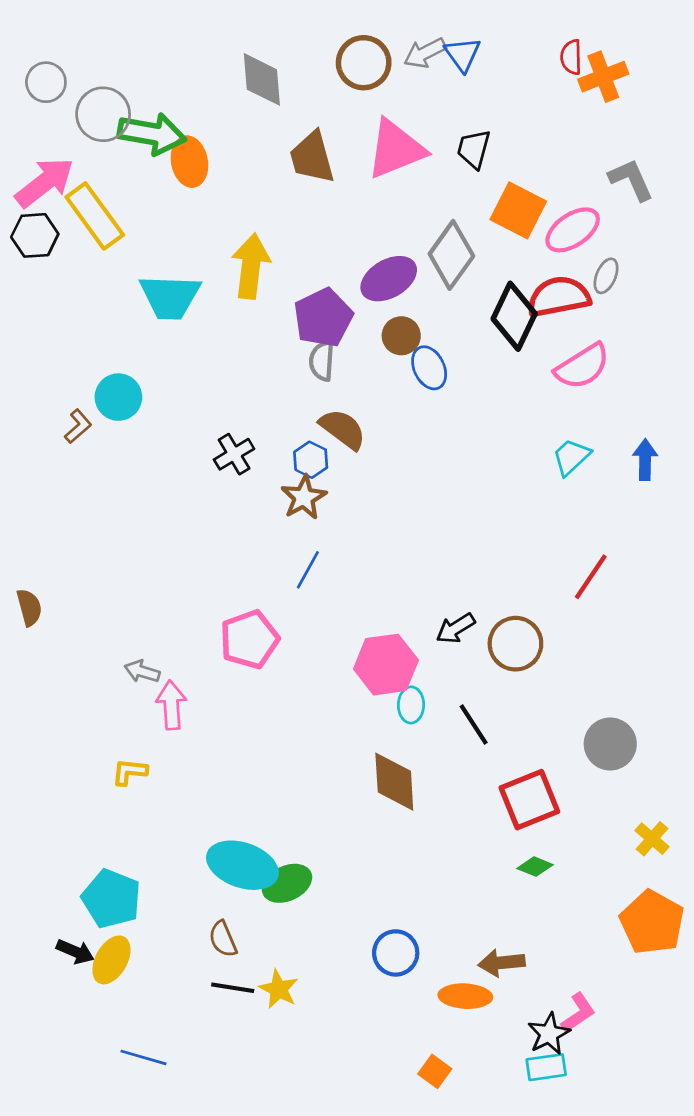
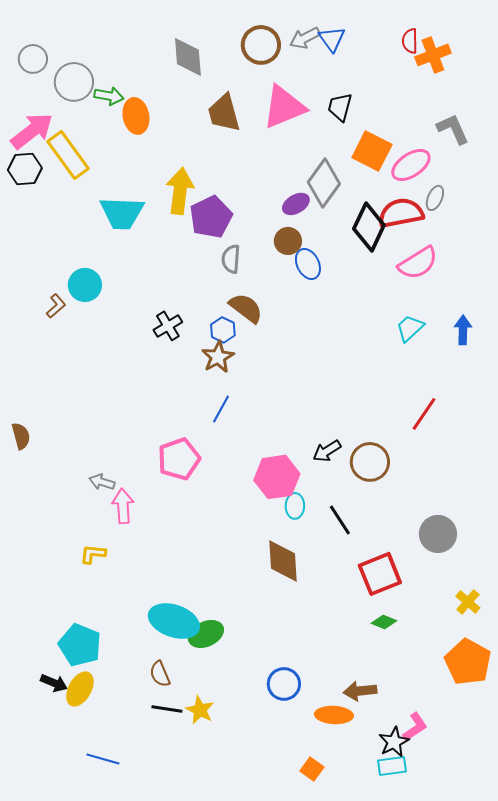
green arrow: (152, 134) -> (109, 96), size x0.6
purple ellipse: (389, 279) -> (296, 204), moved, size x0.7
purple pentagon: (323, 318) -> (211, 217), moved

